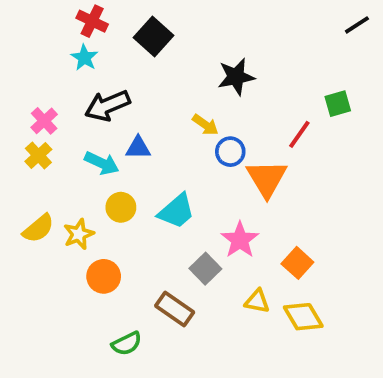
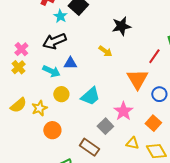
cyan star: (84, 58) -> (60, 16), moved
blue circle: (230, 152) -> (159, 94), moved

